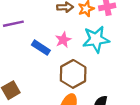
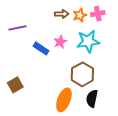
brown hexagon: (73, 74) -> (82, 74), moved

